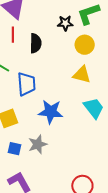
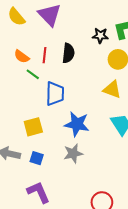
red line: (13, 35) -> (44, 55), moved
gray star: (38, 144) -> (73, 153), moved

